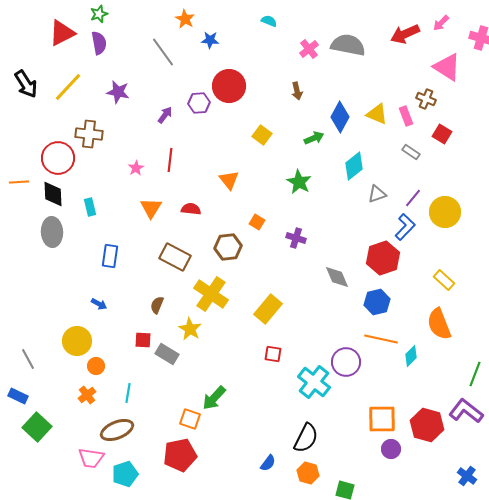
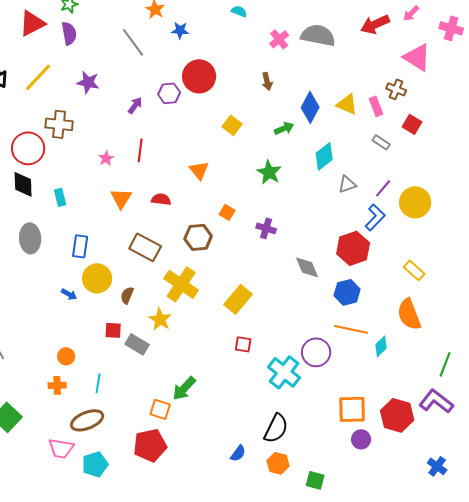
gray ellipse: (52, 232) -> (30, 238), moved
yellow circle: (77, 341) -> (97, 278), moved
orange cross: (87, 395) -> (57, 385), turned 36

